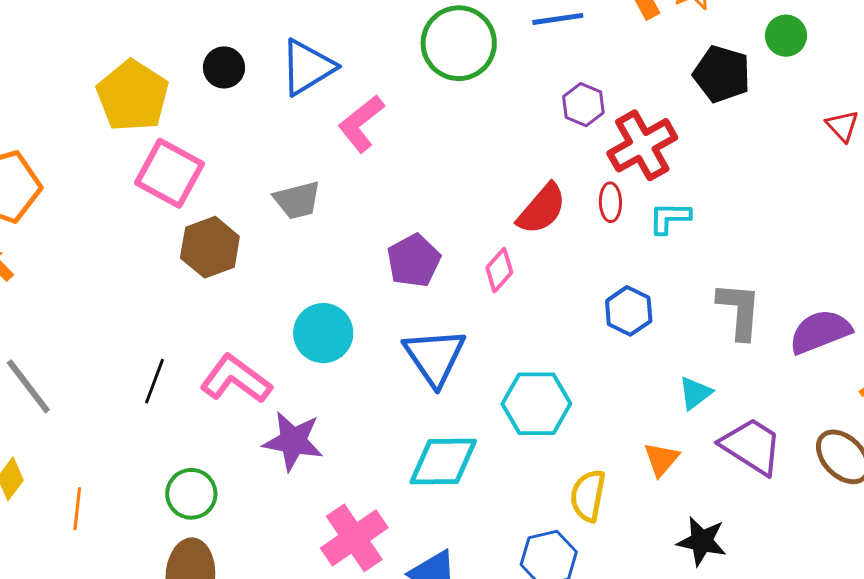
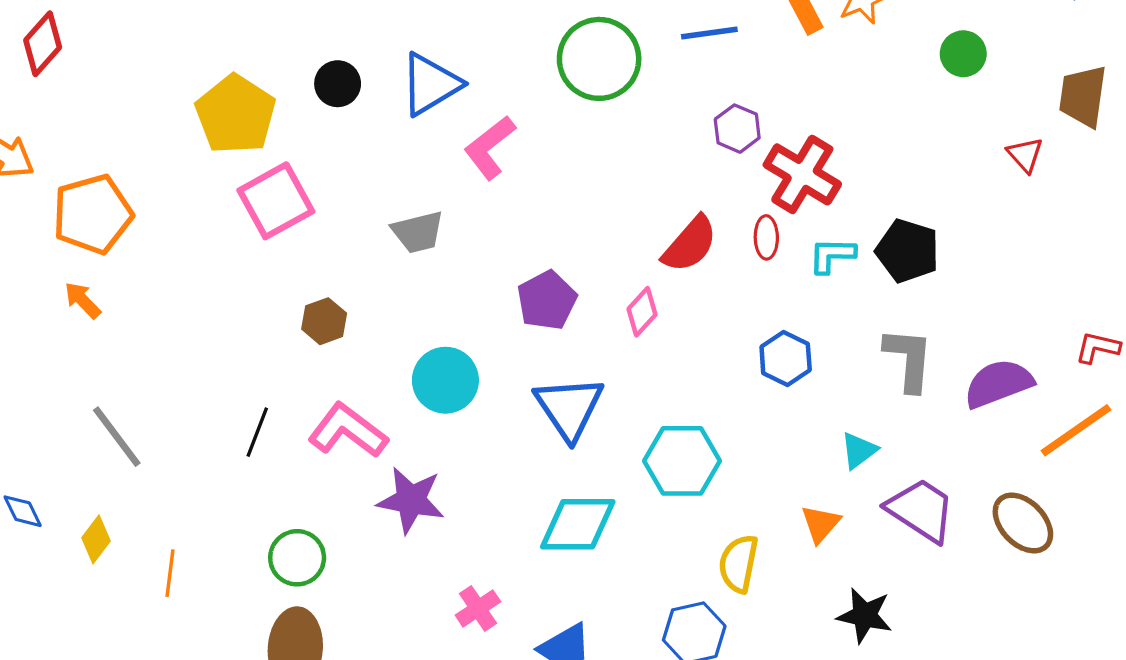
black pentagon: (722, 74) -> (908, 251), moved
red cross: (642, 145) -> (802, 174), turned -30
pink square: (169, 173) -> (276, 201), turned 32
brown hexagon: (210, 247) -> (324, 321), moved, size x0.7
pink cross: (354, 538) -> (478, 608), size x0.6

